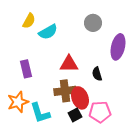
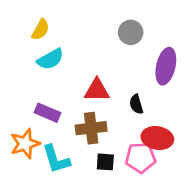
cyan semicircle: (48, 32) -> (50, 59), moved
purple rectangle: (26, 69) -> (48, 113), moved, turned -54
red ellipse: (80, 98) -> (157, 138), moved, turned -60
black square: (75, 115) -> (105, 162), turned 32

